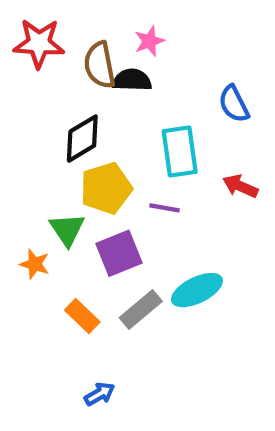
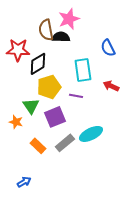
pink star: (149, 41) -> (69, 19), size x1.5
red star: (39, 43) -> (18, 50), moved
blue arrow: (100, 394) -> (24, 182), moved

